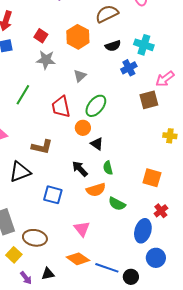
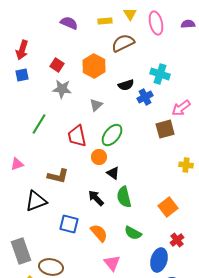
black semicircle: (113, 46) -> (126, 85), moved
green semicircle: (108, 168) -> (124, 197), size x1.5
orange square: (152, 178) -> (168, 207), turned 36
orange semicircle: (96, 190) -> (99, 233), moved, turned -114
pink triangle: (82, 229) -> (112, 263), moved

